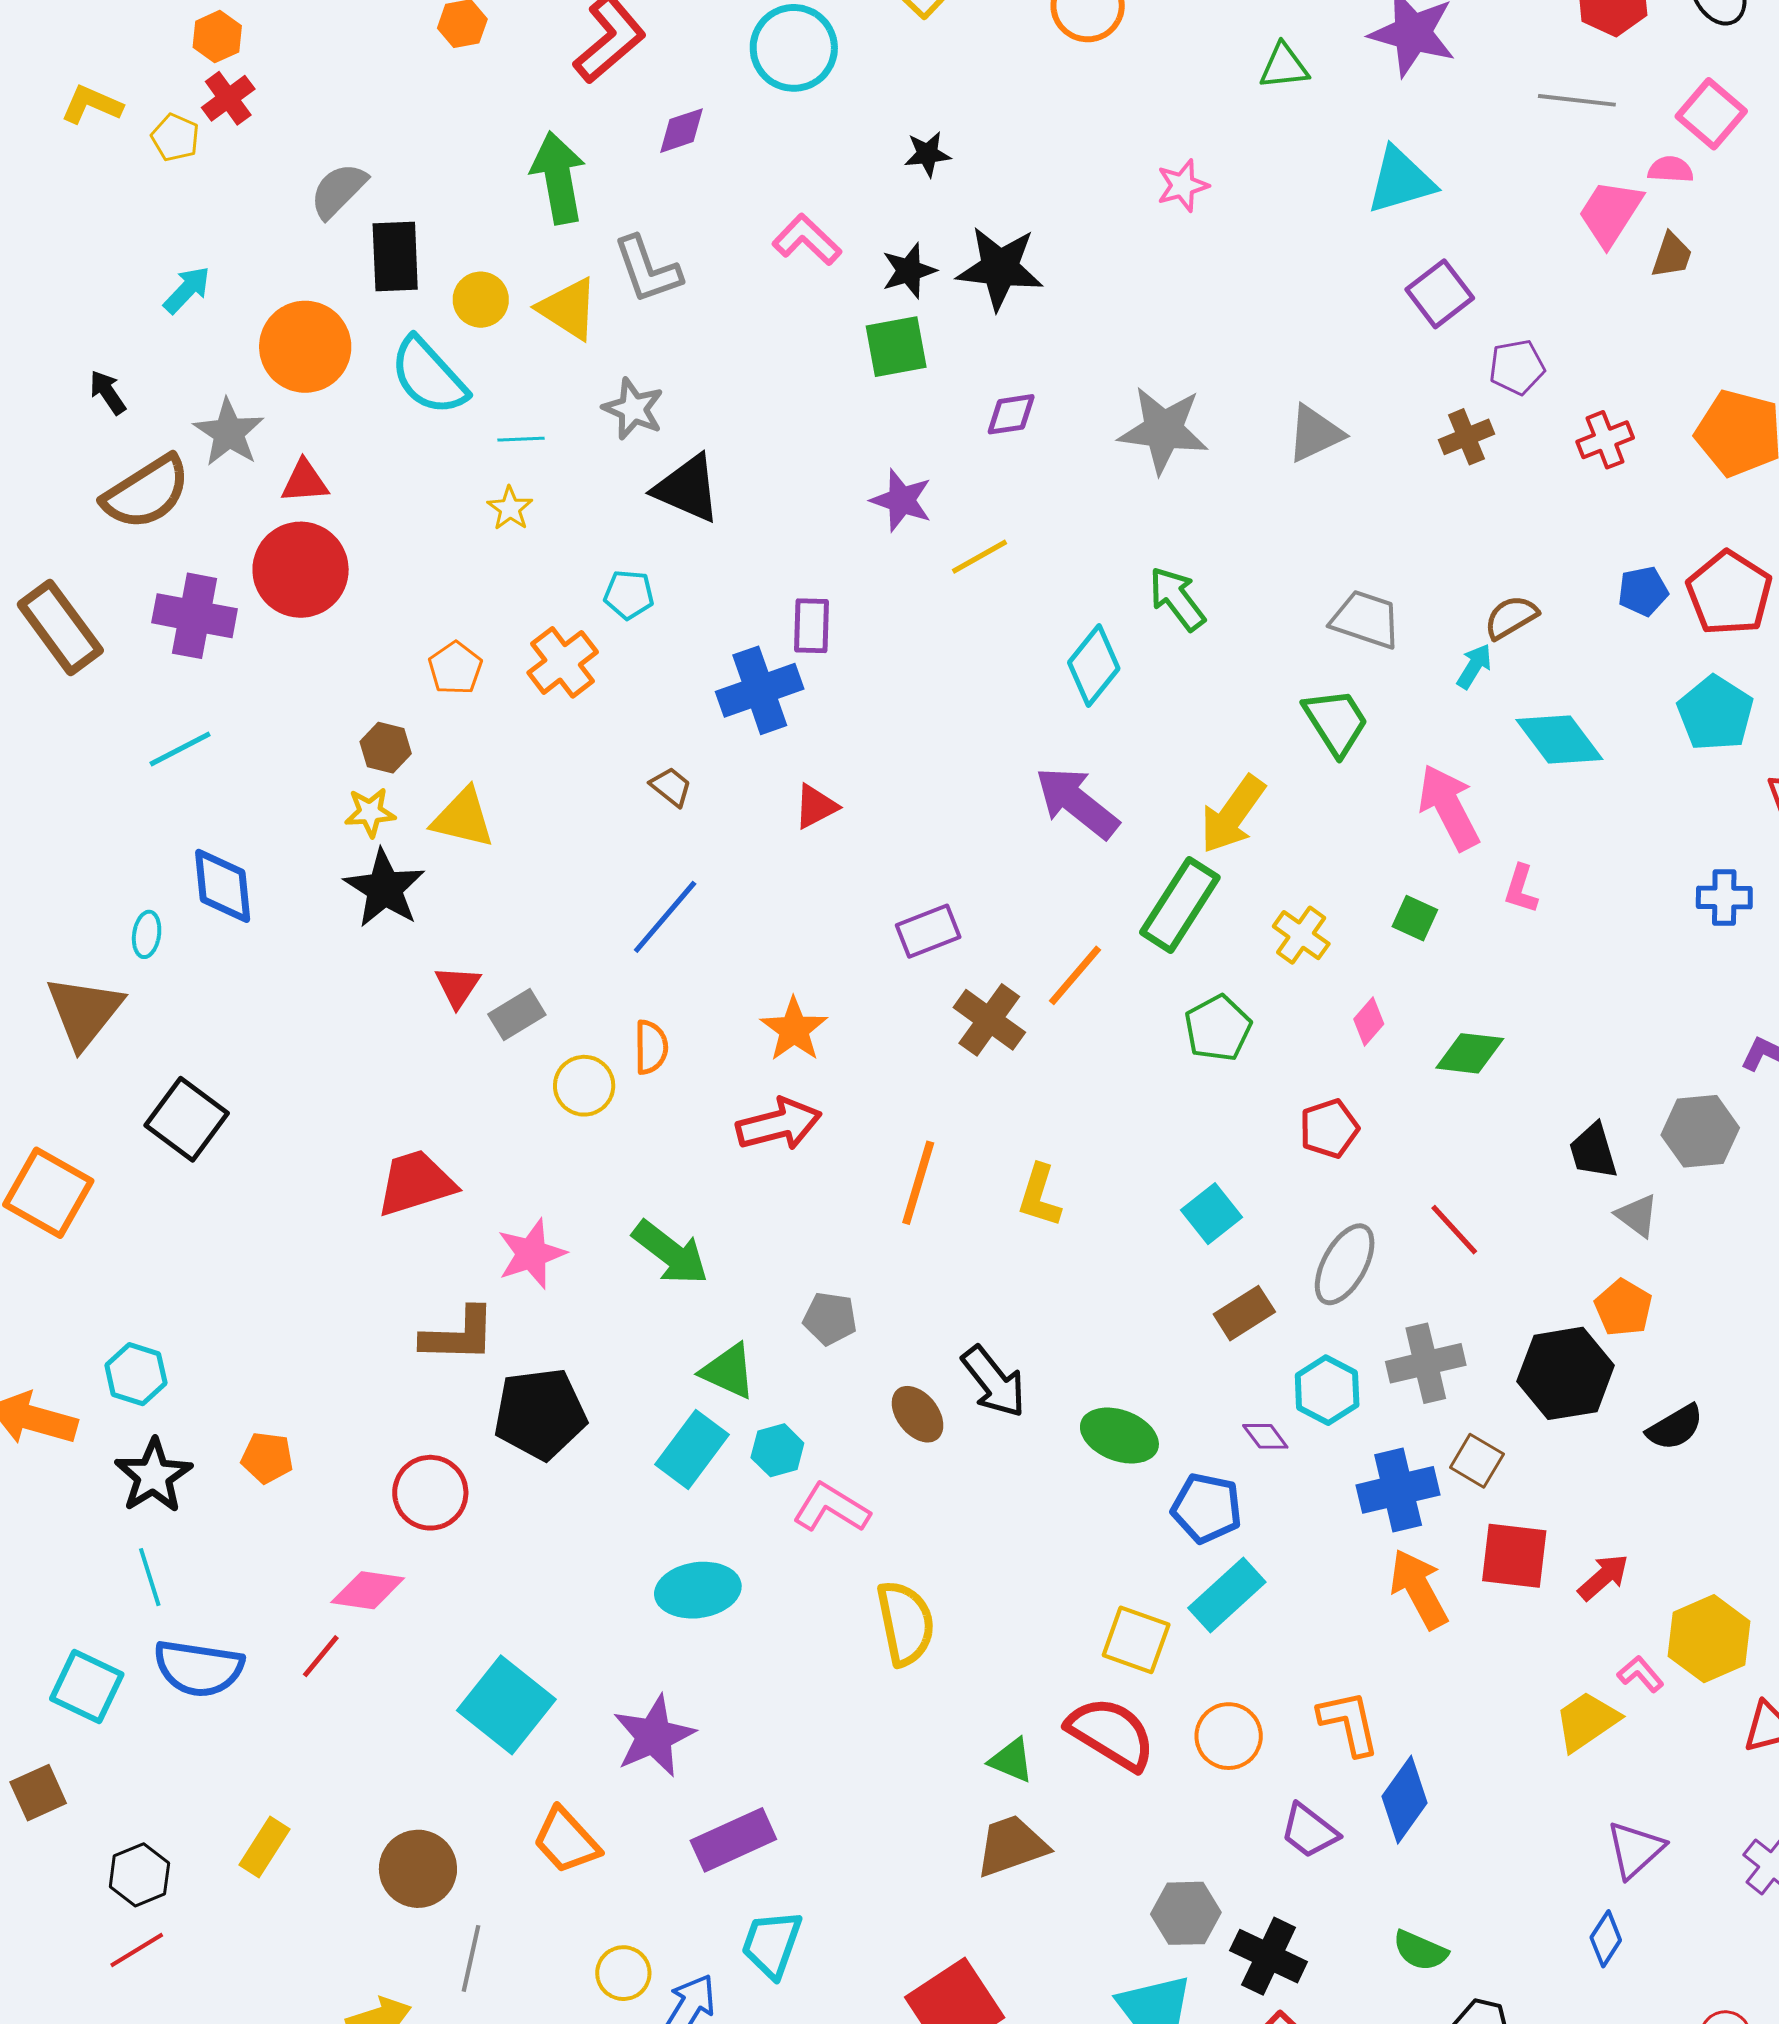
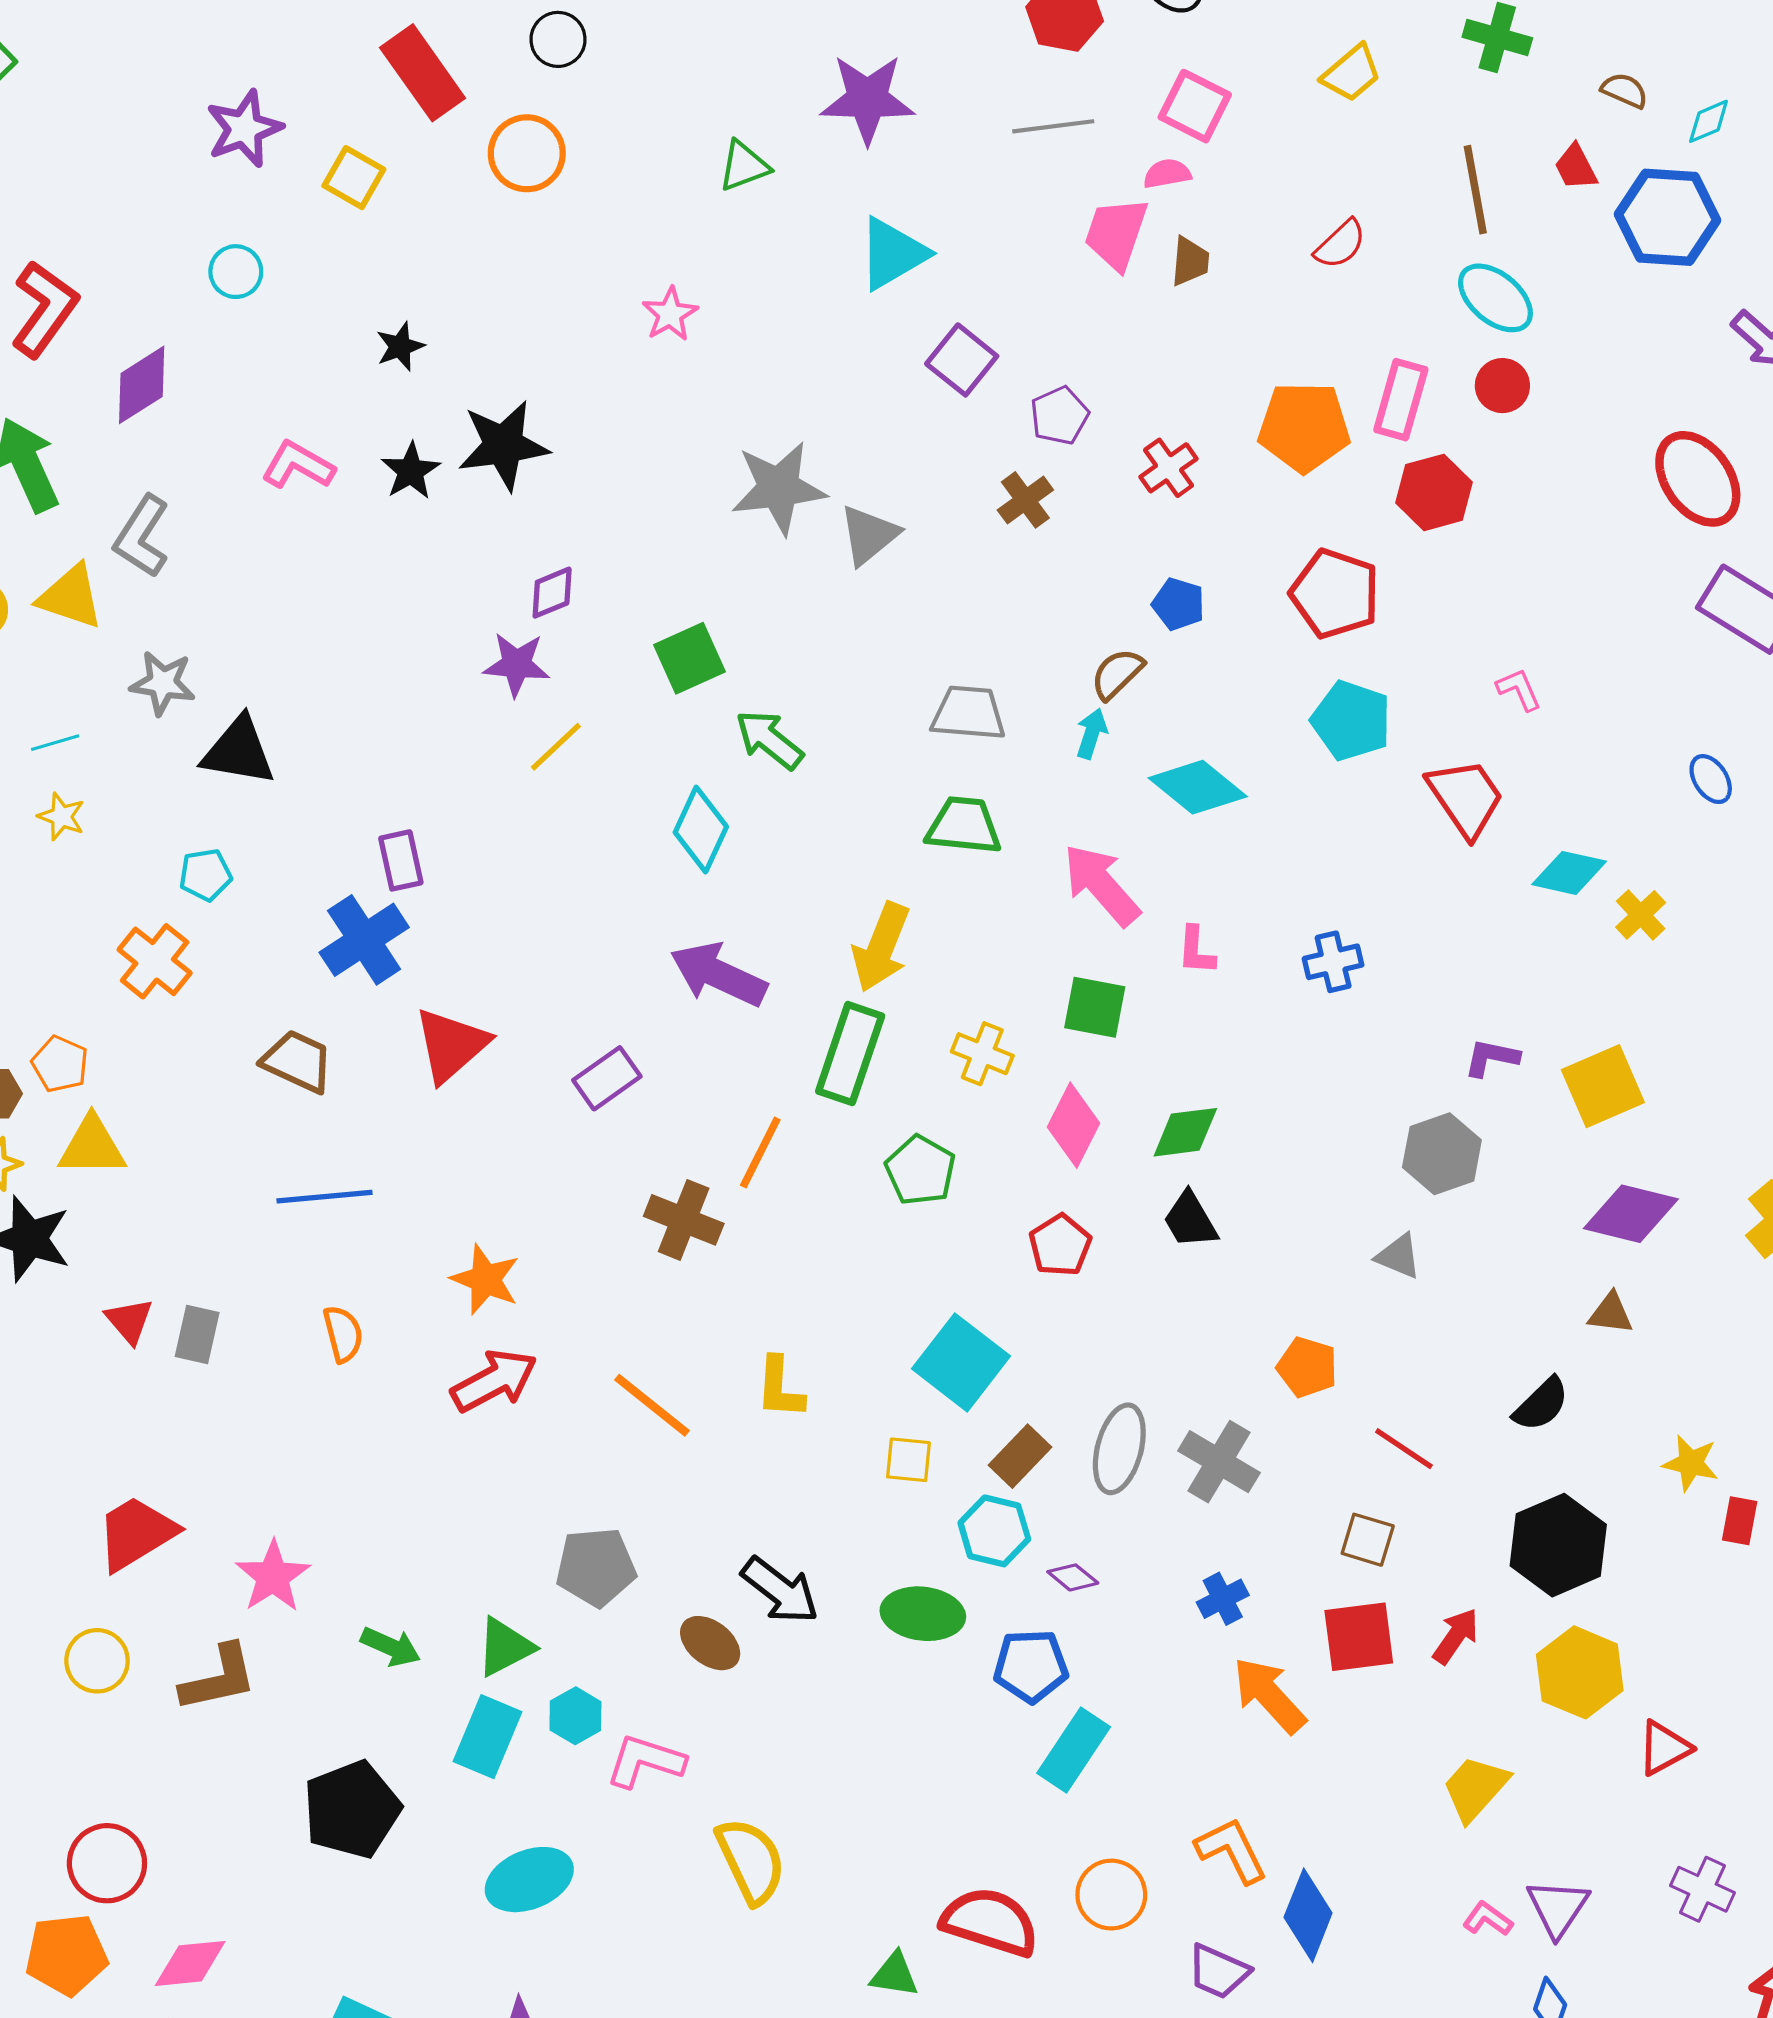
cyan circle: (794, 48) -> (236, 272), size x0.6
purple diamond: (682, 131) -> (142, 385), size x1.4
gray L-shape: (647, 270) -> (142, 536), turned 66
green square: (896, 347) -> (690, 658), moved
gray star: (1163, 430) -> (779, 488), moved
purple star: (901, 500) -> (516, 664), moved
blue pentagon: (1643, 591) -> (1178, 604), moved, turned -30
orange pentagon: (455, 668) -> (60, 1064), moved
green trapezoid: (1336, 722) -> (964, 826), turned -38
brown trapezoid: (671, 787) -> (298, 1061), size x1.6
red triangle: (816, 806) -> (451, 1045), size x1.6
blue cross: (1724, 897) -> (1333, 962), moved
blue line: (665, 917) -> (324, 1197), turned 58
green square: (1415, 918) -> (1095, 1007), size x1.4
purple rectangle: (928, 931) -> (607, 1078), moved
gray rectangle: (517, 1014) -> (197, 1334), turned -32
pink diamond: (1369, 1021) -> (1074, 1125), size x1.6
yellow circle: (584, 1086) -> (97, 1661), moved
black trapezoid: (1593, 1151) -> (1190, 1220), moved
orange line: (918, 1183) -> (652, 1405), turned -54
cyan square: (1212, 1214) -> (961, 1362), size x1.5
red line: (1454, 1230) -> (1404, 1449), moved
green arrow: (670, 1253) -> (391, 1647), moved, size x0.7
gray ellipse: (1345, 1264) -> (1119, 1449), moved
orange pentagon: (1623, 1308) -> (1307, 1367), moved
gray pentagon: (830, 1318) -> (596, 1567), size x1.4
gray cross: (1426, 1363) -> (1219, 1462), turned -32
green triangle: (728, 1371) -> (505, 1647), turned -38
black hexagon: (1566, 1373) -> (1558, 1545), moved
cyan hexagon: (1327, 1390) -> (994, 1531), moved
black pentagon: (540, 1414) -> (352, 1809), moved
black semicircle: (1675, 1427) -> (1541, 1404), moved
orange pentagon: (267, 1458) -> (66, 1955), moved, size x1.5
brown square: (1477, 1461) -> (1368, 1540), moved
blue cross: (1398, 1490) -> (1223, 1599), size x0.6
red circle: (430, 1493) -> (107, 1863), moved
yellow square: (1136, 1640) -> (908, 1460), moved, size x0.7
pink L-shape: (1640, 1674) -> (1488, 1919), moved

